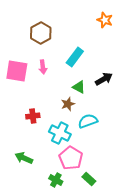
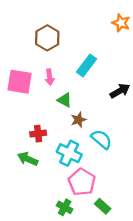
green triangle: (79, 87) -> (65, 100), moved
cyan semicircle: (88, 121) -> (101, 139), turned 60
green arrow: (24, 158) -> (28, 159), moved

